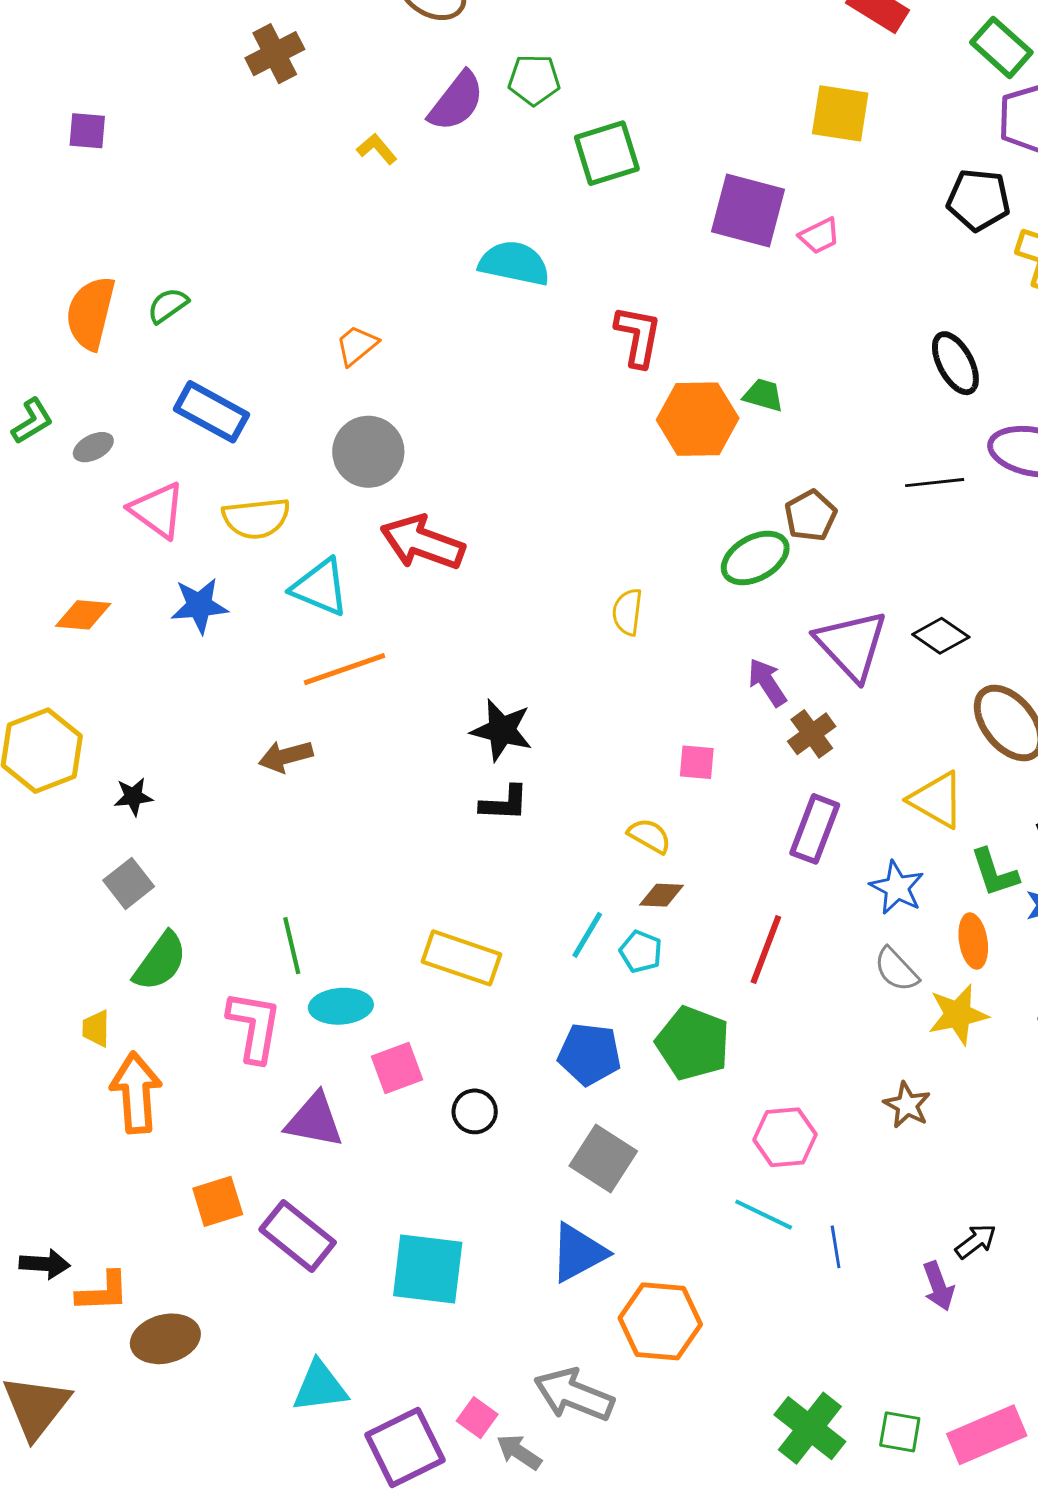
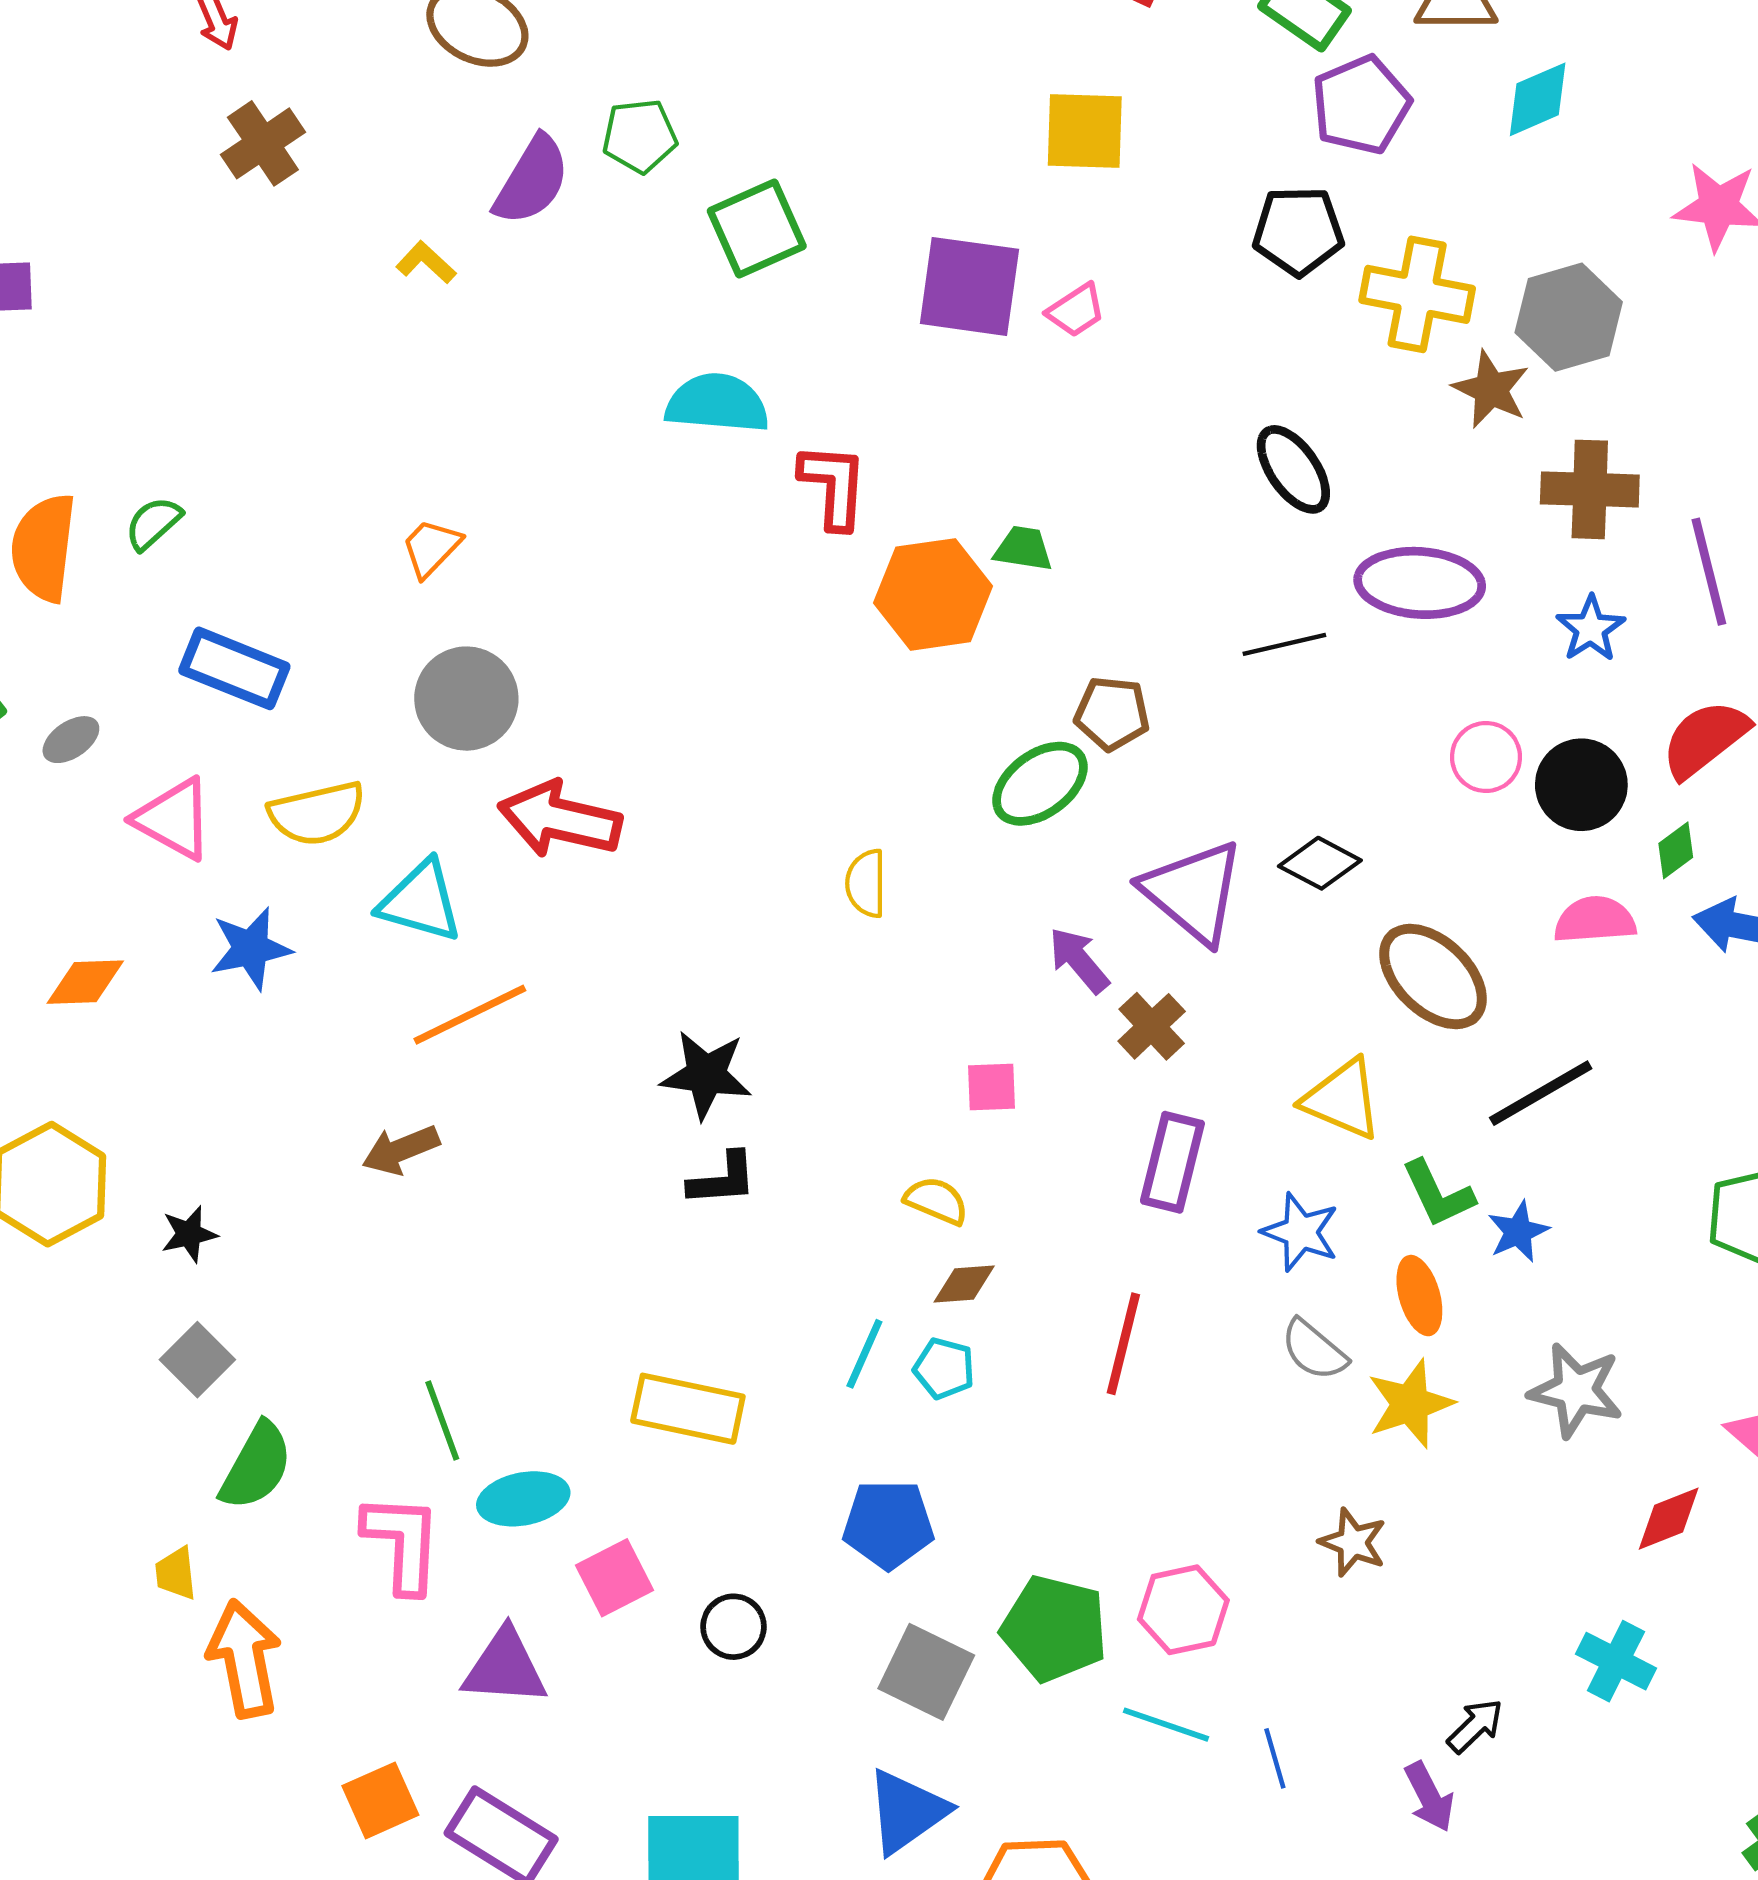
cyan semicircle: (514, 263) -> (717, 403), moved
brown pentagon: (811, 516) -> (1112, 713), turned -30
green pentagon: (693, 1043) -> (1054, 1629), moved

